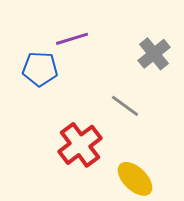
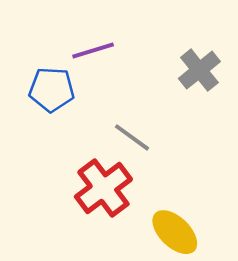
gray line: (125, 106) -> (132, 137), moved

